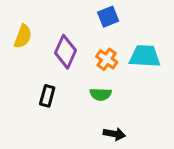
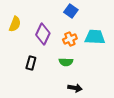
blue square: (108, 17) -> (71, 11), turned -32
orange cross: (107, 59) -> (70, 39), turned 32

